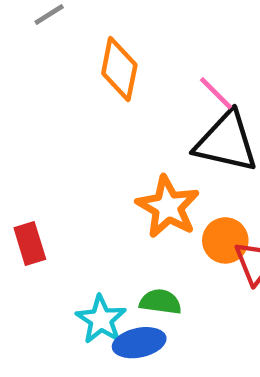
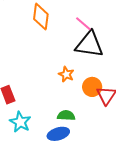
orange star: (168, 207) -> (66, 74), size x0.6
cyan star: (101, 319) -> (20, 122), moved

